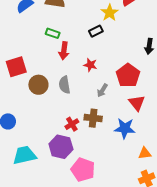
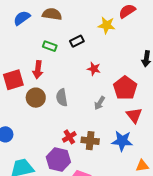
yellow star: (110, 13) -> (107, 25), turned -30
black rectangle: (96, 31) -> (77, 41), moved
red arrow: (64, 51) -> (38, 70), moved
red star: (90, 65) -> (94, 69), moved
brown cross: (93, 118) -> (90, 141), moved

